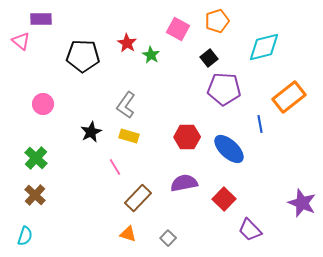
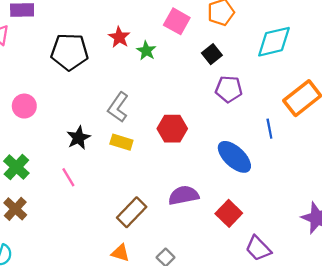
purple pentagon: (224, 89) -> (229, 89), size x0.7
red hexagon: (187, 137) -> (172, 129), moved
pink line: (115, 167) -> (68, 177), moved

